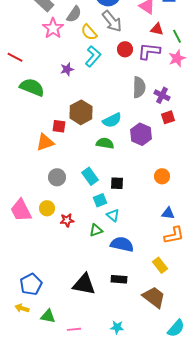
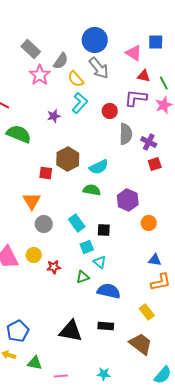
red circle: (125, 49) -> (110, 111), moved
purple hexagon: (141, 134) -> (128, 200), moved
orange triangle: (45, 142) -> (32, 201), moved, turned -42

